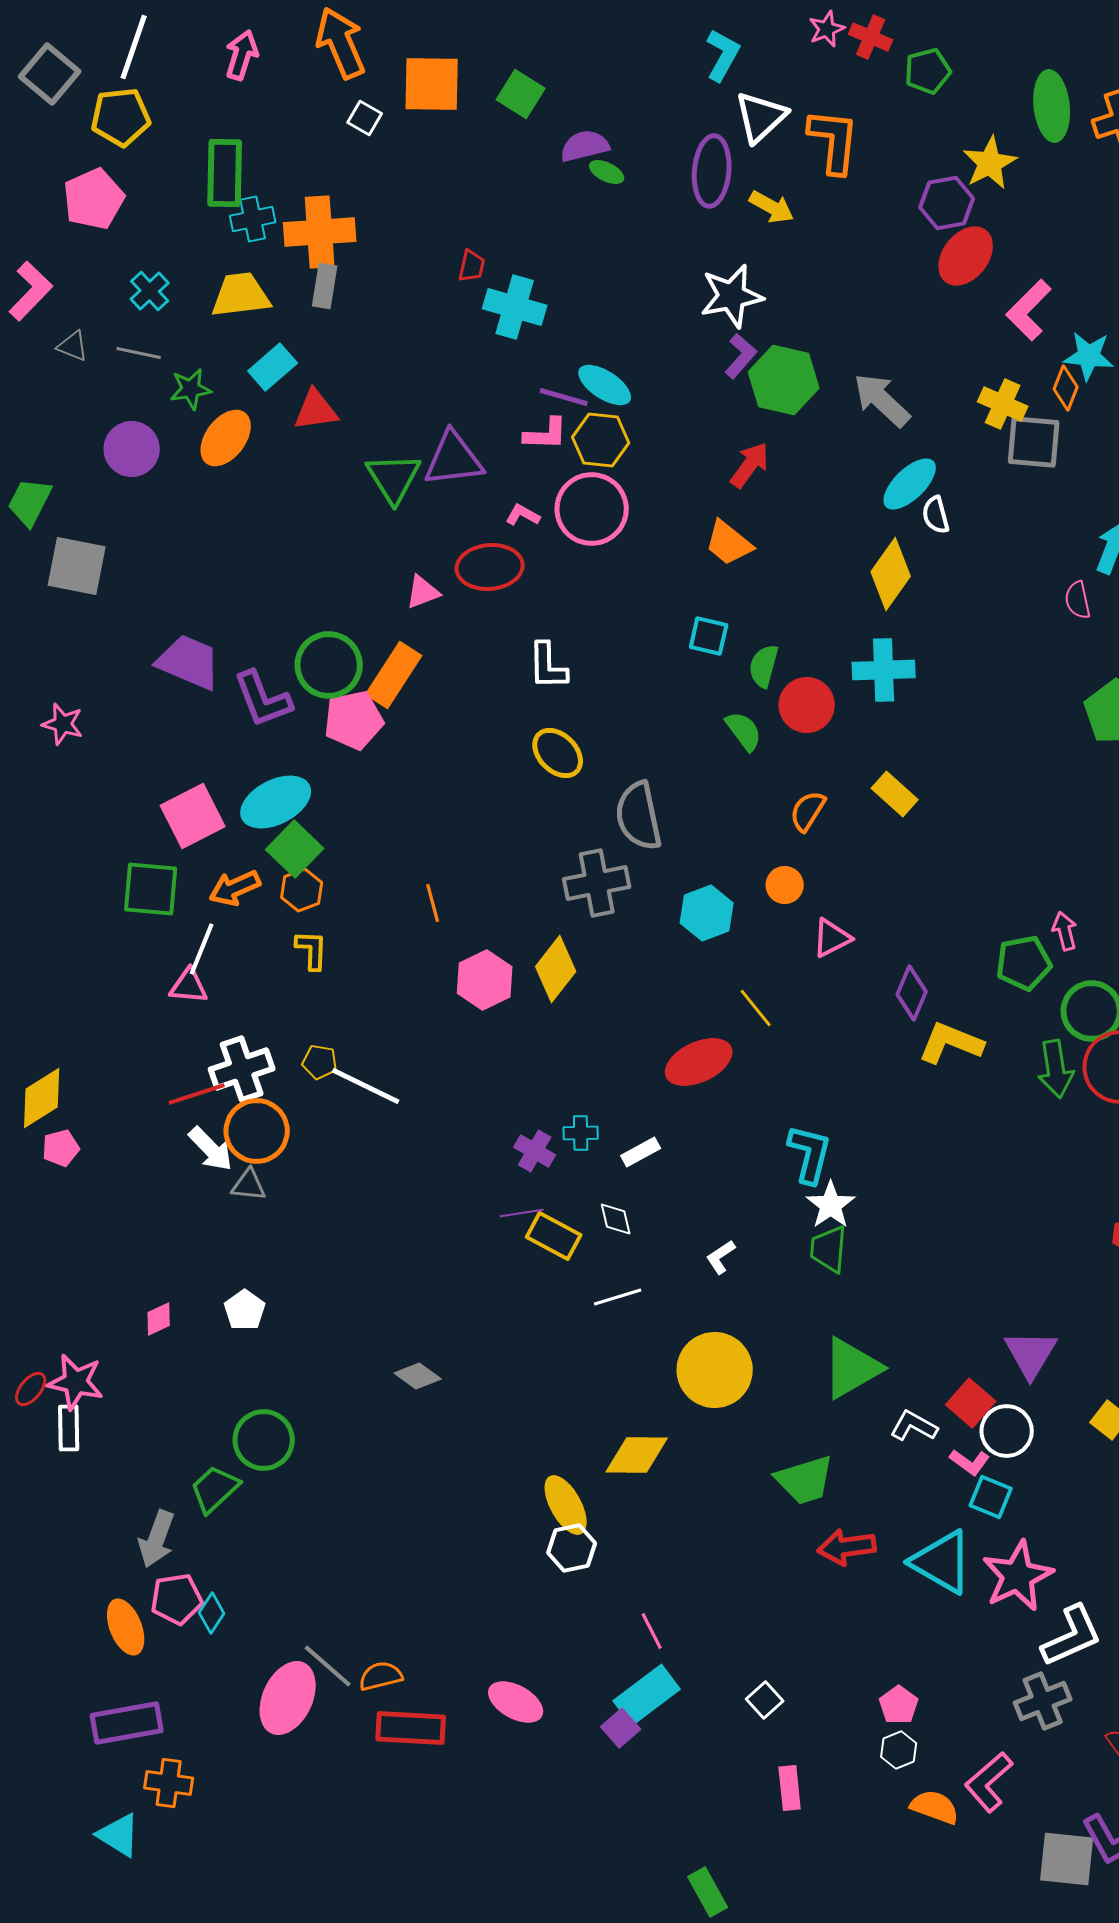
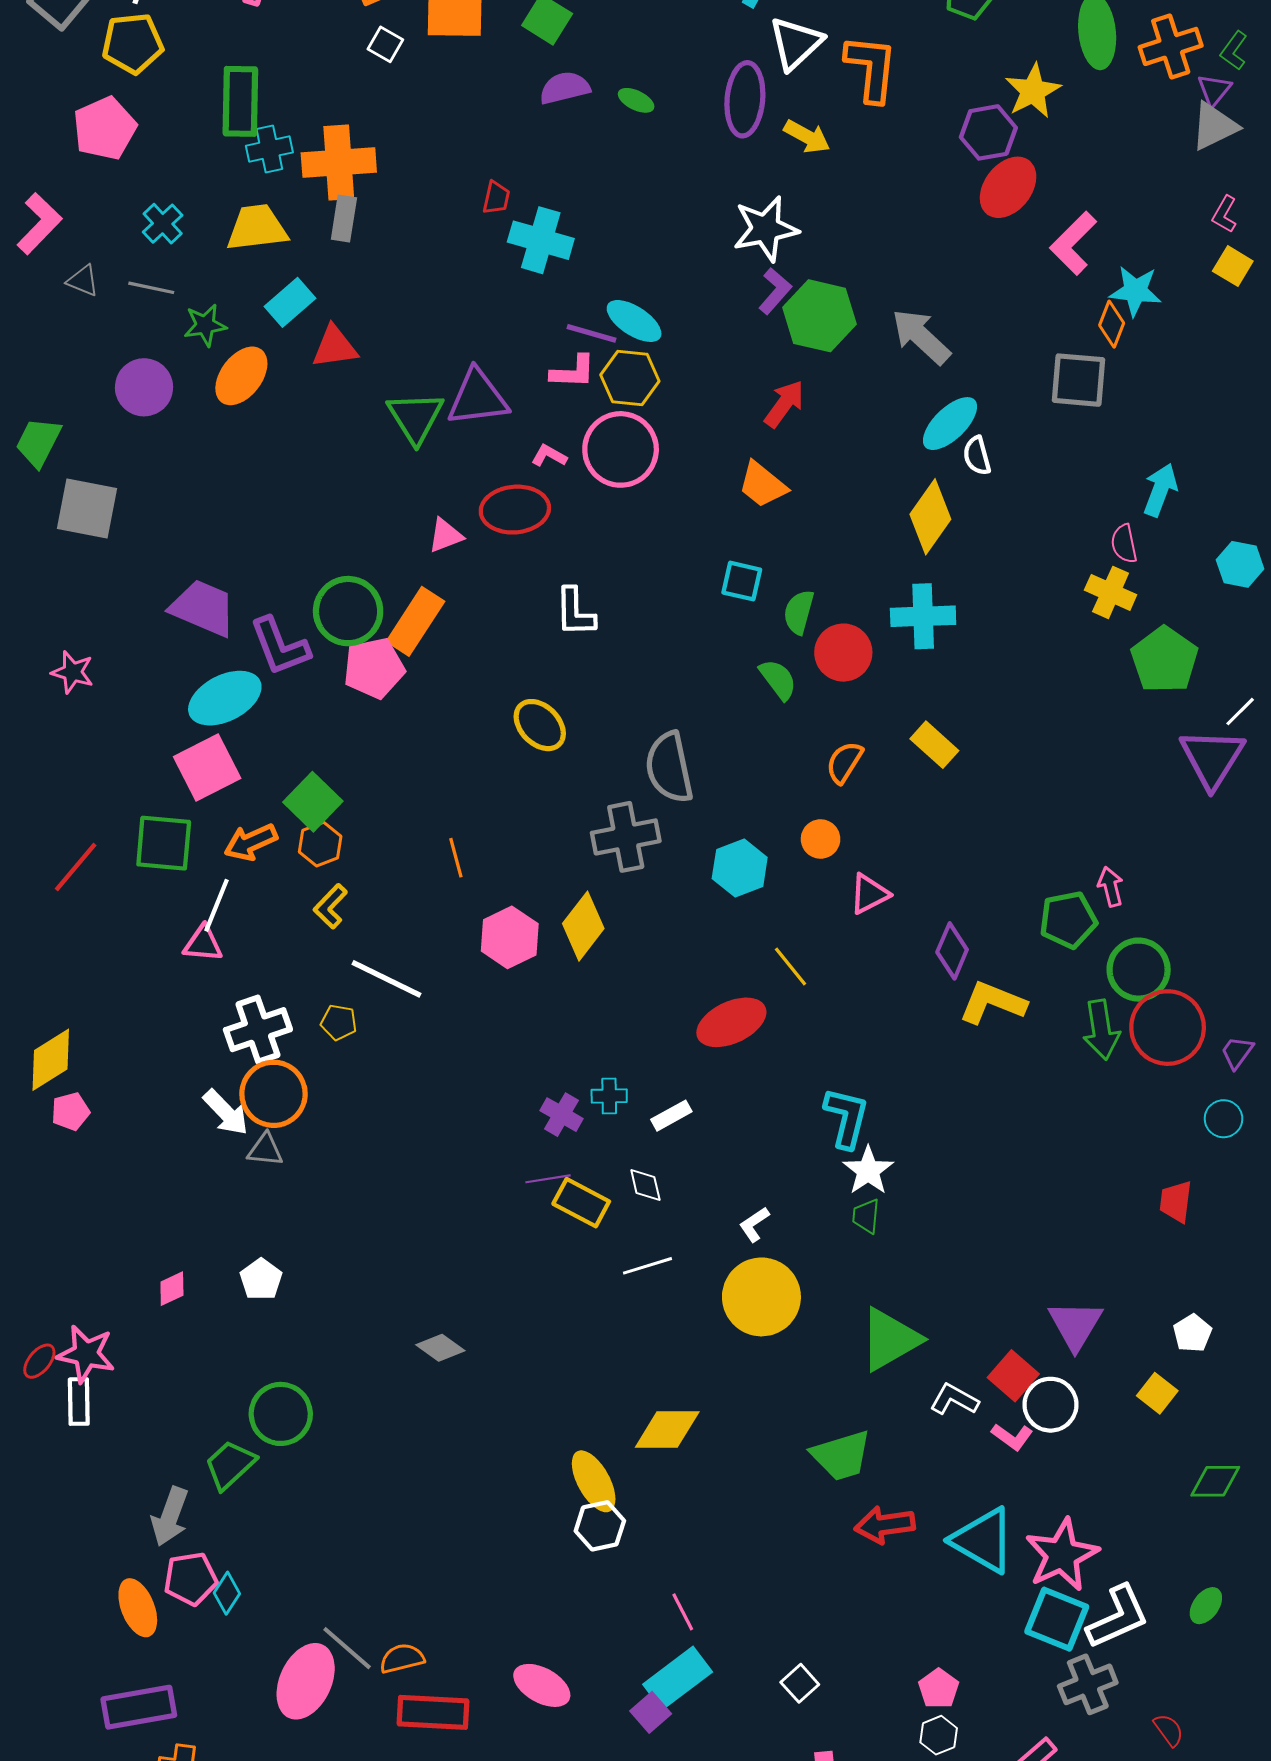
purple semicircle: (585, 146) -> (565, 88), moved
yellow cross: (1003, 404) -> (1111, 592), moved
yellow ellipse: (558, 753) -> (540, 725), moved
cyan ellipse: (276, 802) -> (225, 698), moved
yellow L-shape: (312, 950) -> (330, 906), turned -138
white line: (366, 1086) -> (386, 979), moved
red line: (197, 1094) -> (76, 867), moved, turned -32
green trapezoid: (829, 1249) -> (866, 1216), size x0.7
yellow circle: (715, 1370) -> (761, 1297), moved
cyan square: (991, 1497) -> (1057, 1619), moved, size x1.4

